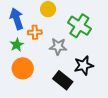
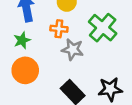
orange cross: (35, 32) -> (59, 29), moved
black star: (84, 66) -> (110, 89), moved

